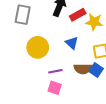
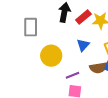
blue triangle: (72, 43) -> (83, 45), turned 40

